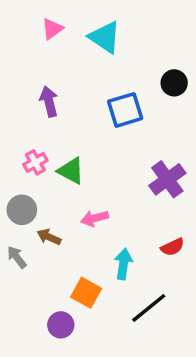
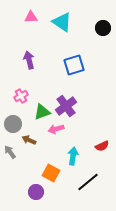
pink triangle: (52, 29) -> (31, 17), turned 32
black circle: (174, 83) -> (103, 28), moved
green triangle: (71, 171) -> (42, 112), moved, turned -48
purple cross: (167, 179) -> (66, 106), moved

